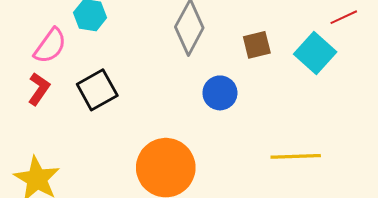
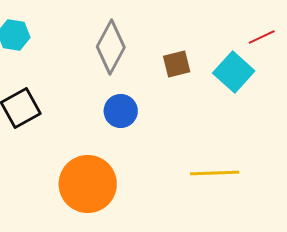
blue circle: (220, 93) -> (121, 111), moved

